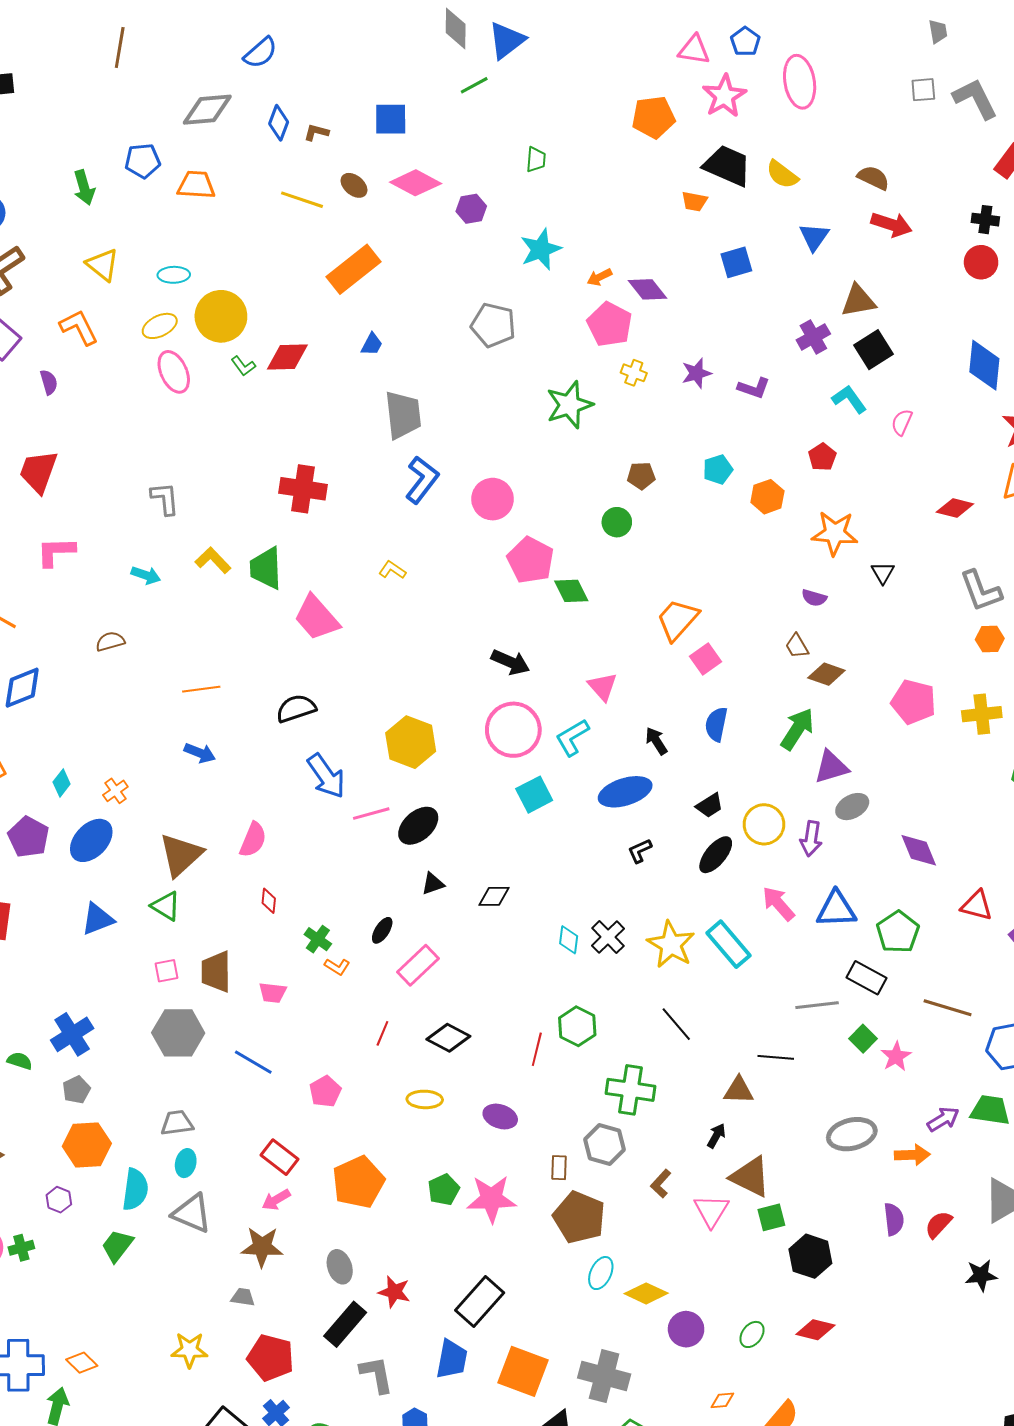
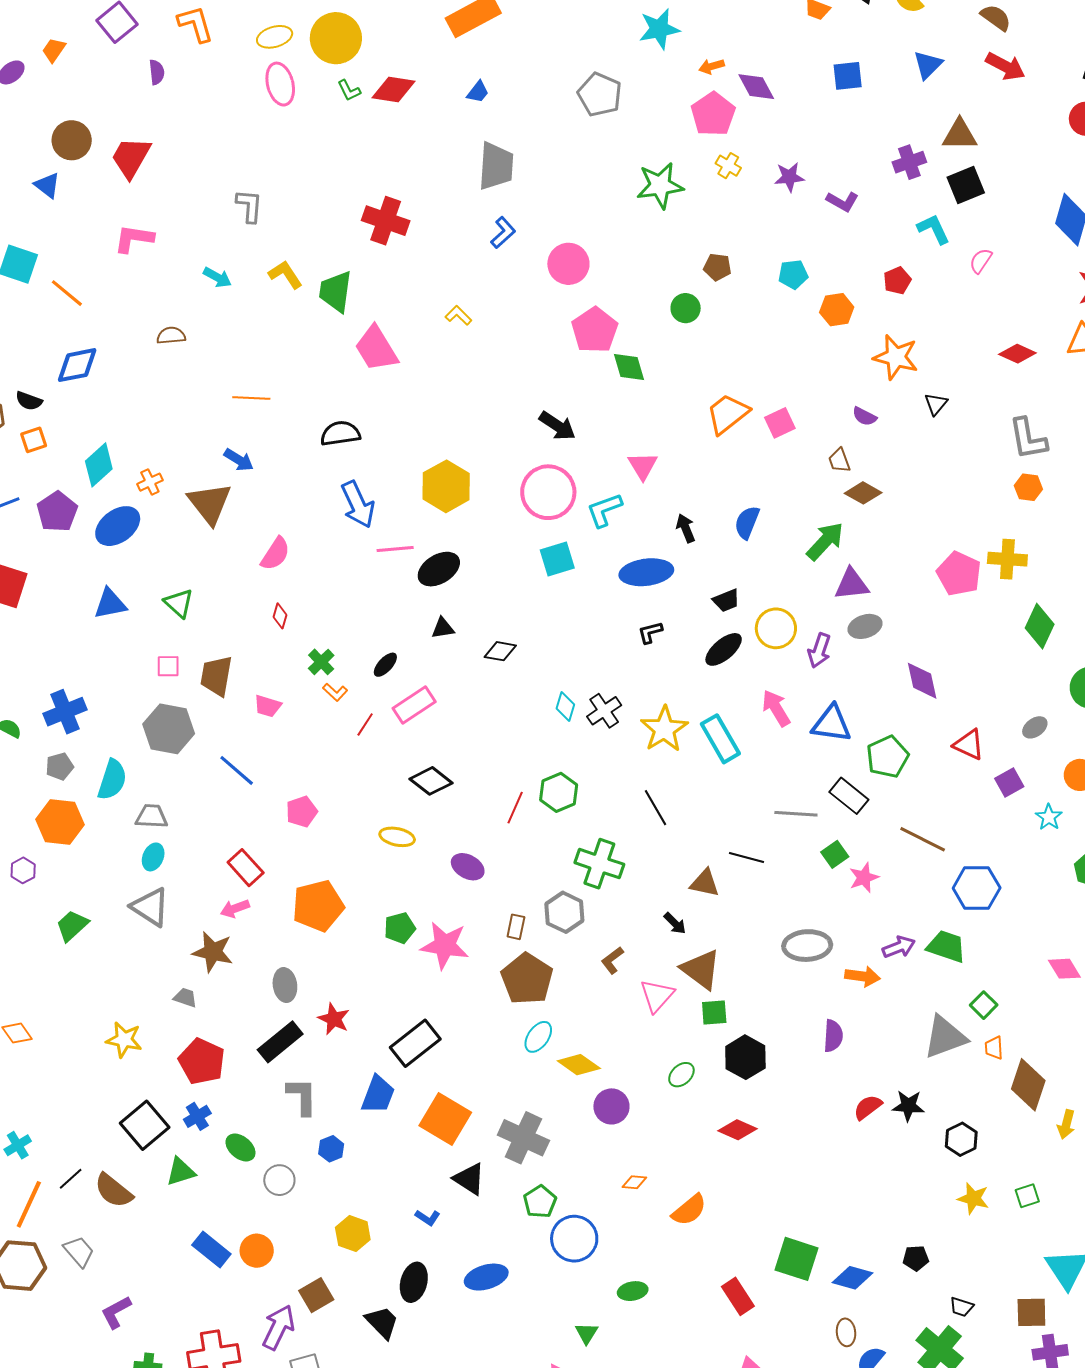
blue L-shape: (422, 480) -> (503, 233), size x0.7
pink square: (705, 659) -> (780, 423), moved
pink pentagon: (914, 702) -> (959, 574), moved
cyan diamond: (62, 783) -> (99, 465), size x1.6
brown triangle: (181, 855) -> (210, 503), moved, turned -36
red line: (382, 1033) -> (365, 724), moved
black arrow: (716, 1136) -> (675, 923), turned 95
cyan semicircle: (135, 1189) -> (112, 780), moved
red semicircle: (938, 1225) -> (868, 1107), moved
green ellipse: (752, 1334) -> (681, 1075), moved

